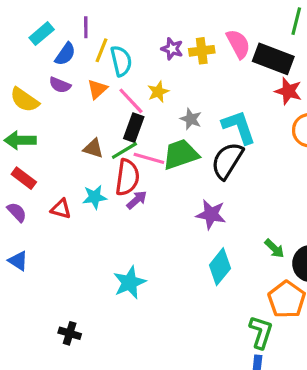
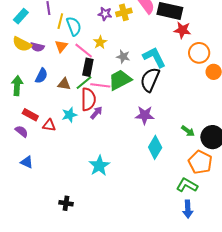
blue semicircle: (65, 54) -> (41, 76), moved
yellow semicircle: (24, 100) -> (22, 44), moved
green arrow: (20, 140) -> (17, 86), turned 102
red rectangle: (24, 178) -> (30, 115), moved
green L-shape: (261, 332) -> (187, 185), turned -70

